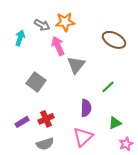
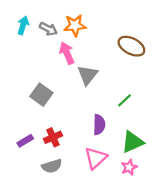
cyan arrow: (20, 38) -> (23, 25), moved
green triangle: (115, 123) -> (133, 142), size x1.5
pink star: (126, 144) -> (129, 167), moved

